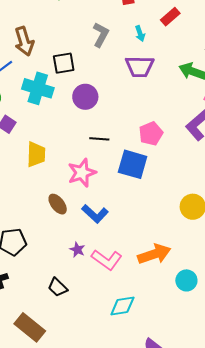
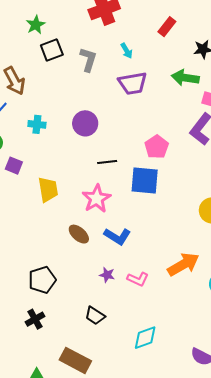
red rectangle: (170, 17) -> (167, 27), moved
black square: (64, 63) -> (52, 50), moved
cyan cross: (38, 88) -> (37, 124), size x0.6
pink L-shape: (107, 260) -> (138, 279), size x0.7
cyan diamond: (122, 306) -> (145, 338), moved

